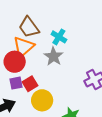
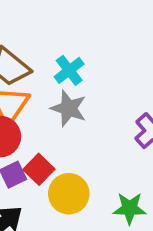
cyan cross: (59, 37) -> (69, 70), turned 35

